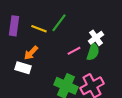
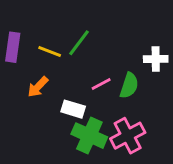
white cross: (96, 38) -> (156, 59), moved, turned 35
white rectangle: (23, 68) -> (73, 109), moved

